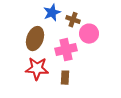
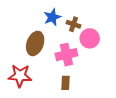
red star: (37, 69) -> (20, 76), moved

